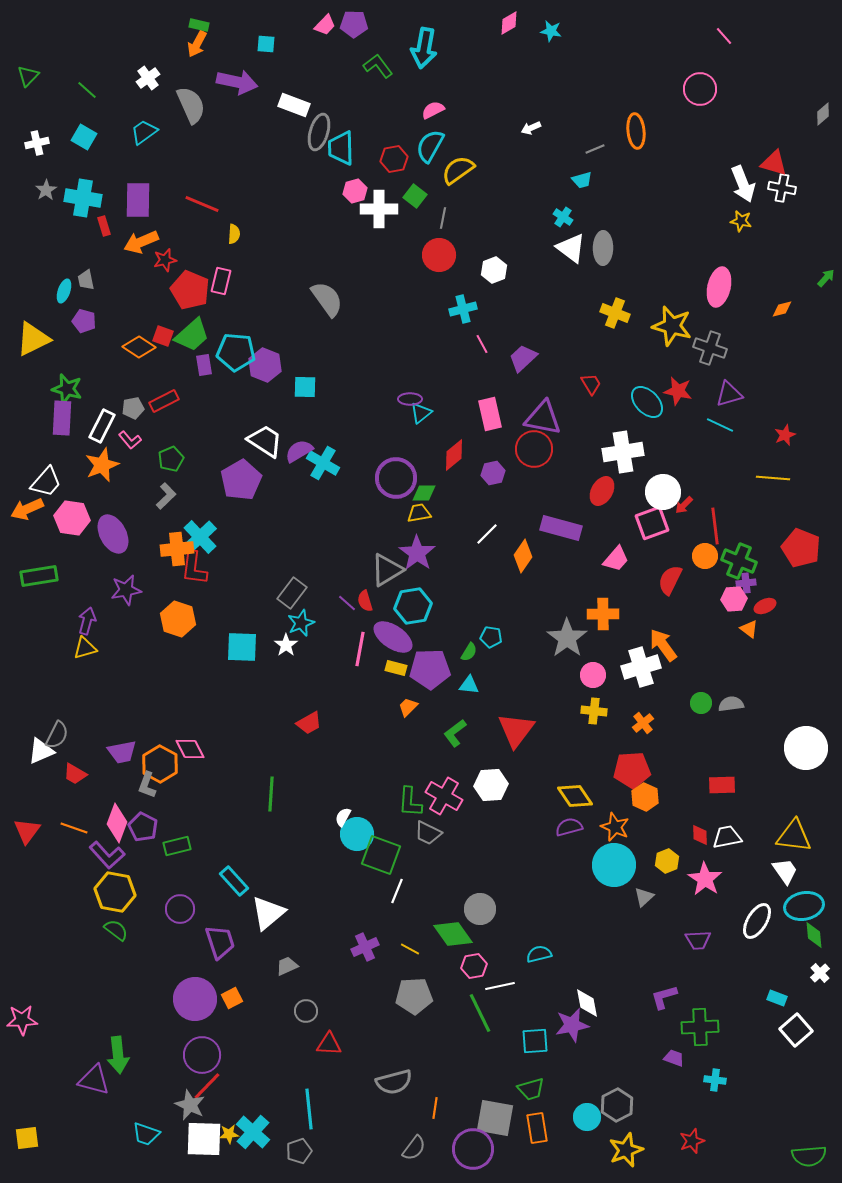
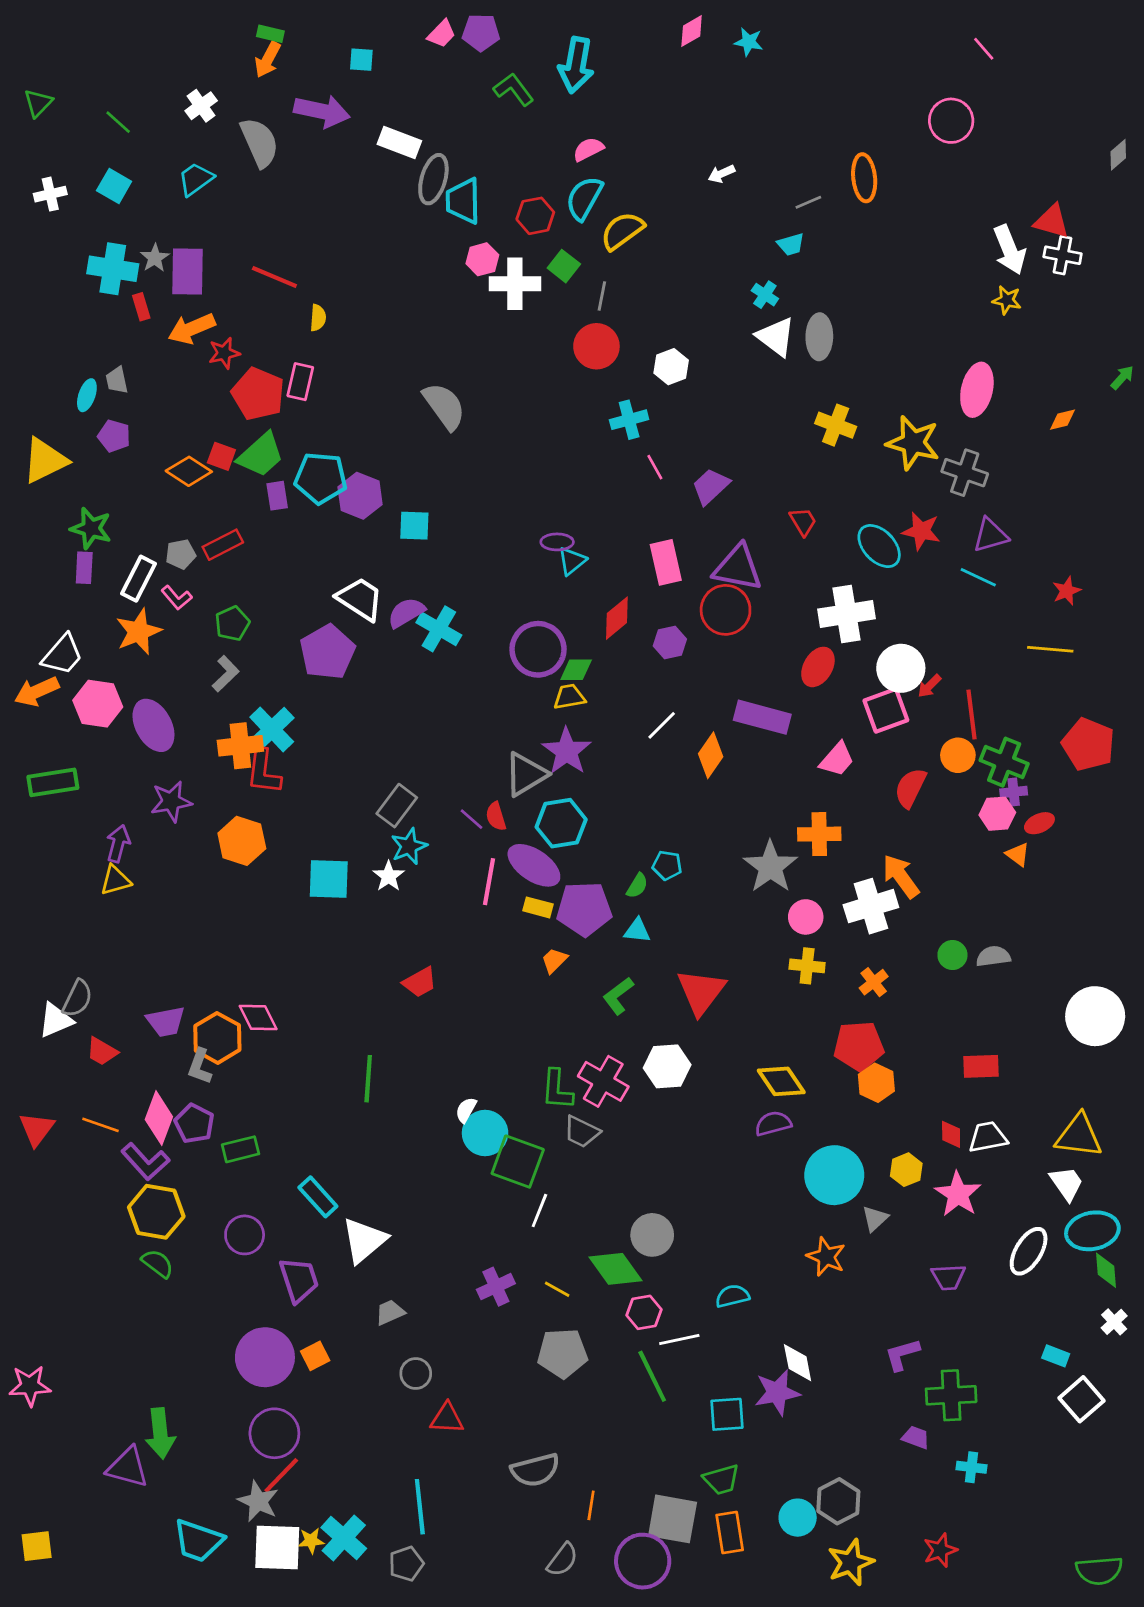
gray star: (46, 190) -> (155, 258), moved
purple rectangle: (62, 418) -> (84, 568), size x0.7
orange star: (615, 827) -> (826, 1257), moved
cyan trapezoid: (146, 1134) -> (198, 1541), size x1.4

